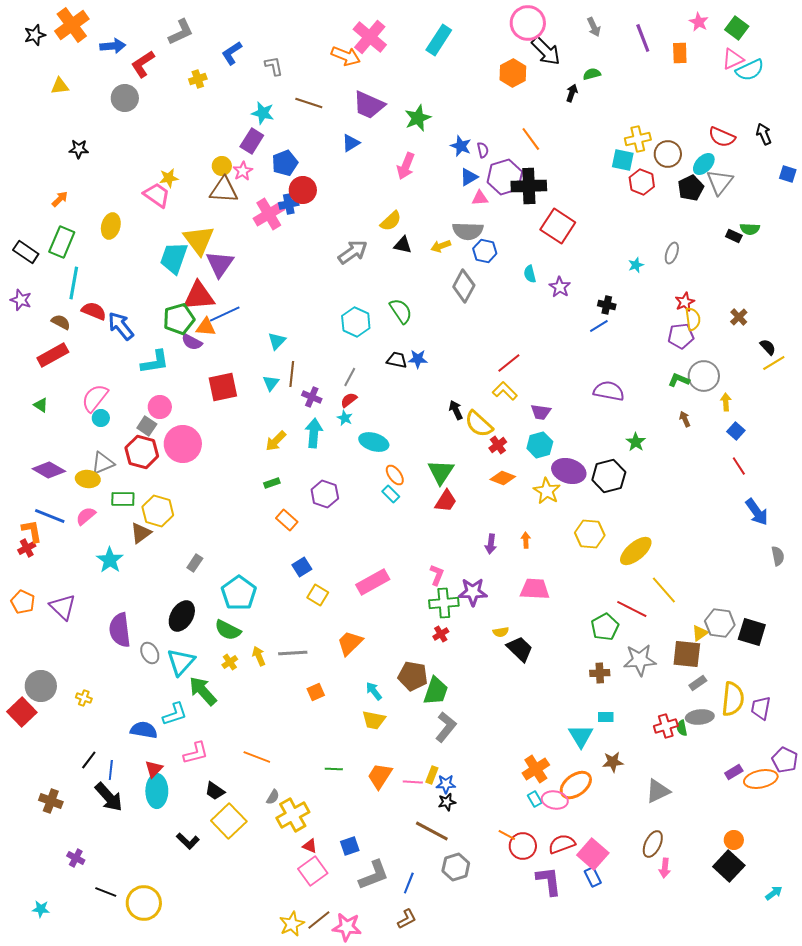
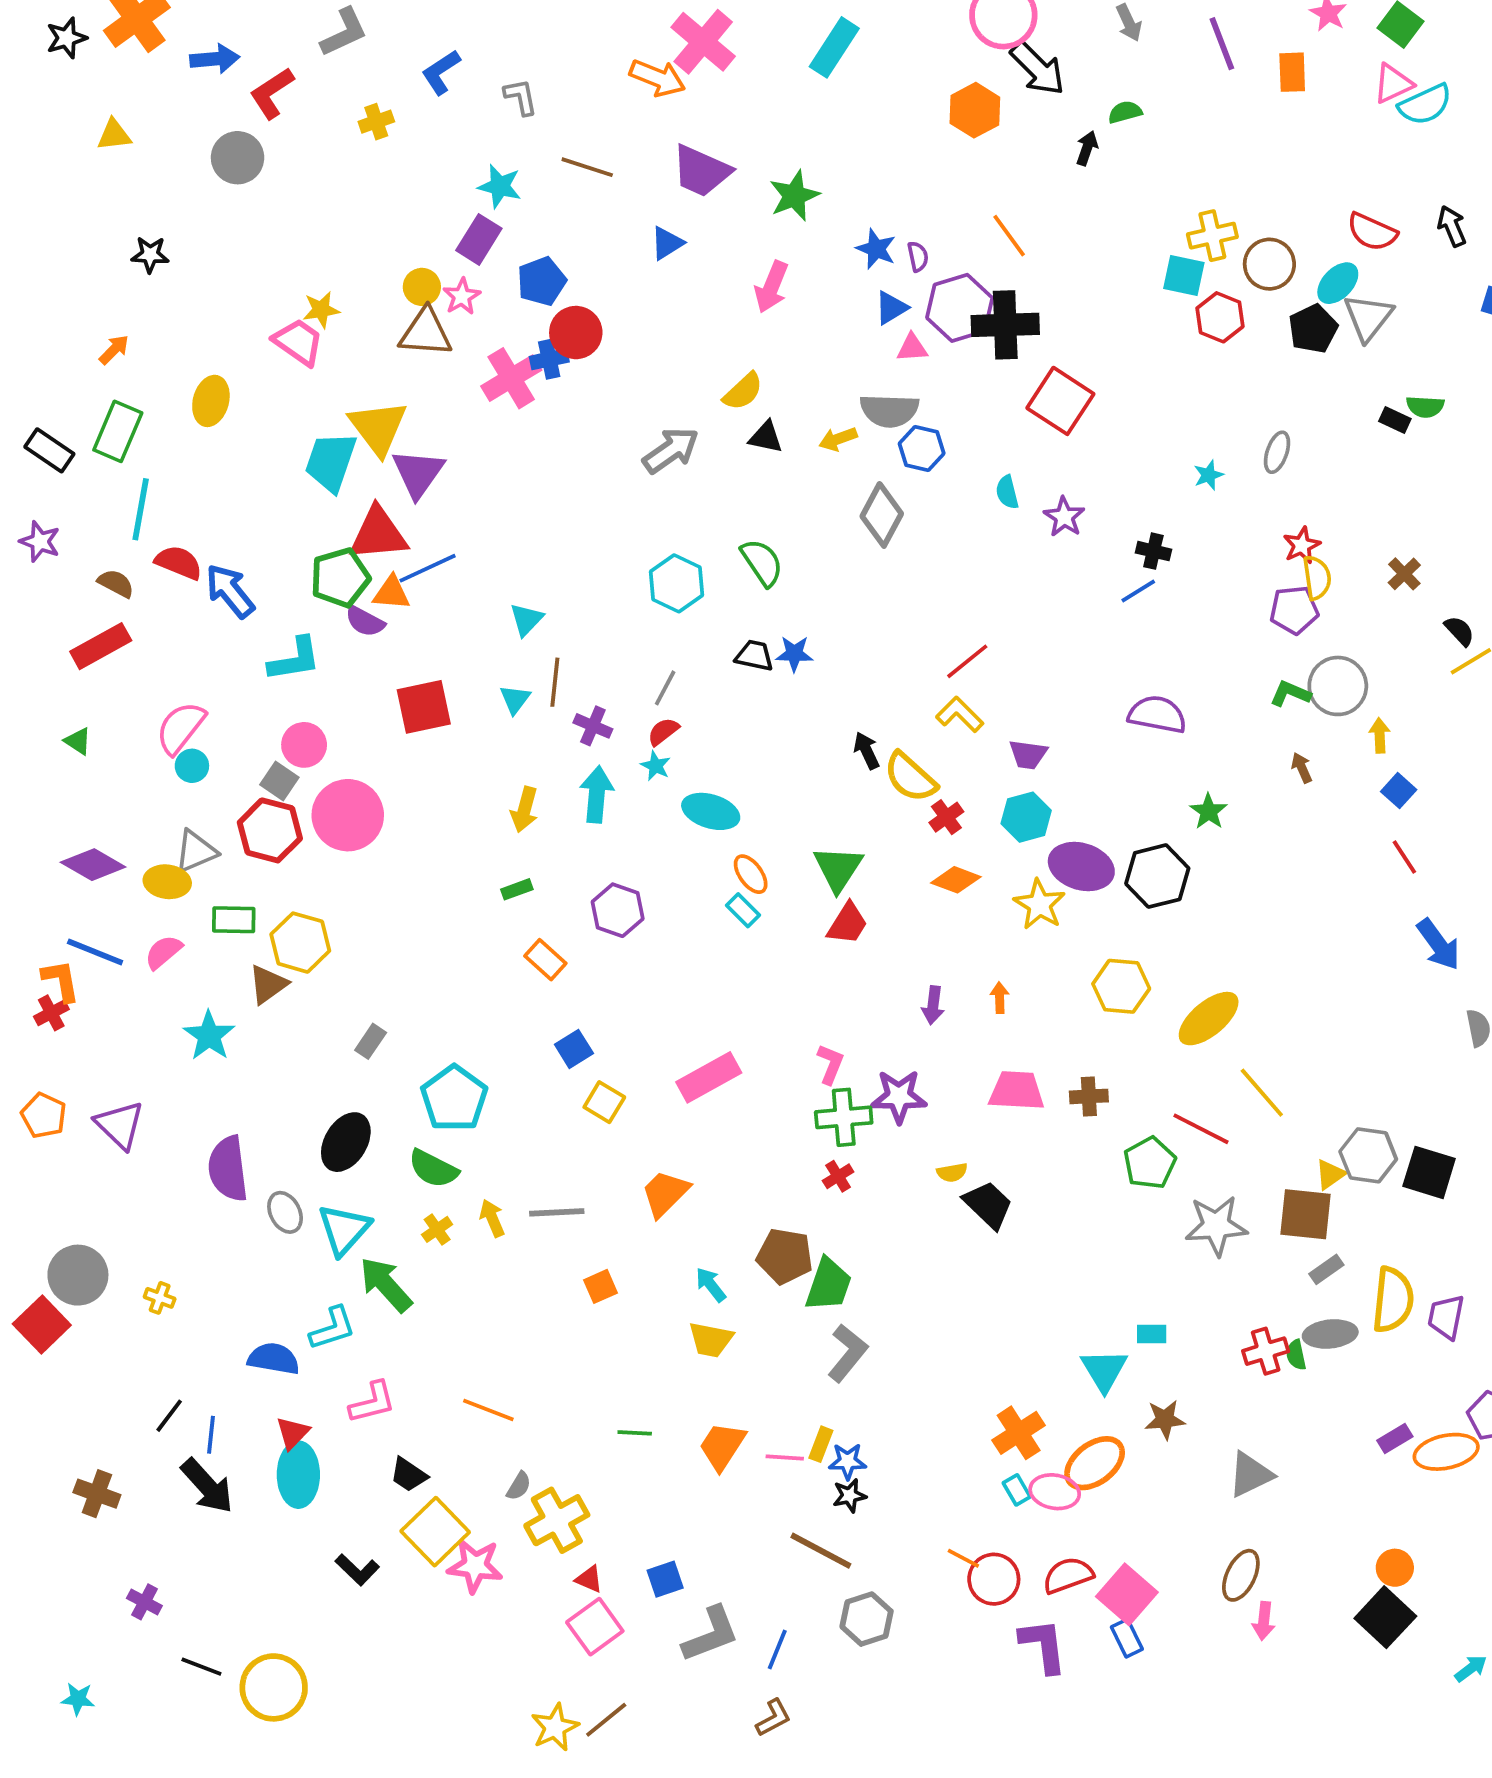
yellow arrow: (276, 441) -> (524, 810), turned -30
brown cross: (600, 673) -> (1089, 1096), moved
pink star: (347, 927) -> (475, 1566), moved

